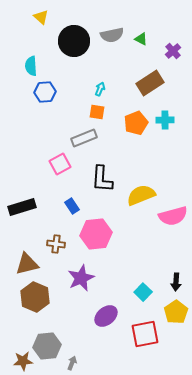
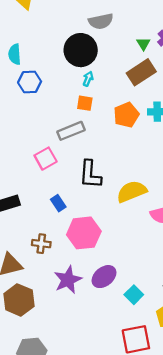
green triangle: (141, 39) -> (143, 44), moved, turned 32
black circle: (74, 41) -> (81, 50), moved
purple ellipse: (106, 316) -> (104, 277), moved

